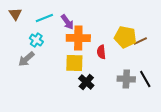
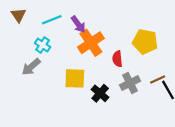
orange cross: (78, 38) -> (91, 43), turned -35
brown line: (140, 41) -> (158, 80), moved
yellow square: (74, 63) -> (75, 78), moved
gray cross: (126, 79) -> (130, 83), moved, turned -30

